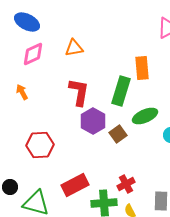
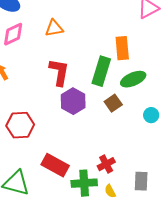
green ellipse: (145, 116) -> (133, 79), moved
brown square: (118, 134) -> (113, 103), moved
red rectangle: (75, 185) -> (55, 165), turned 56

